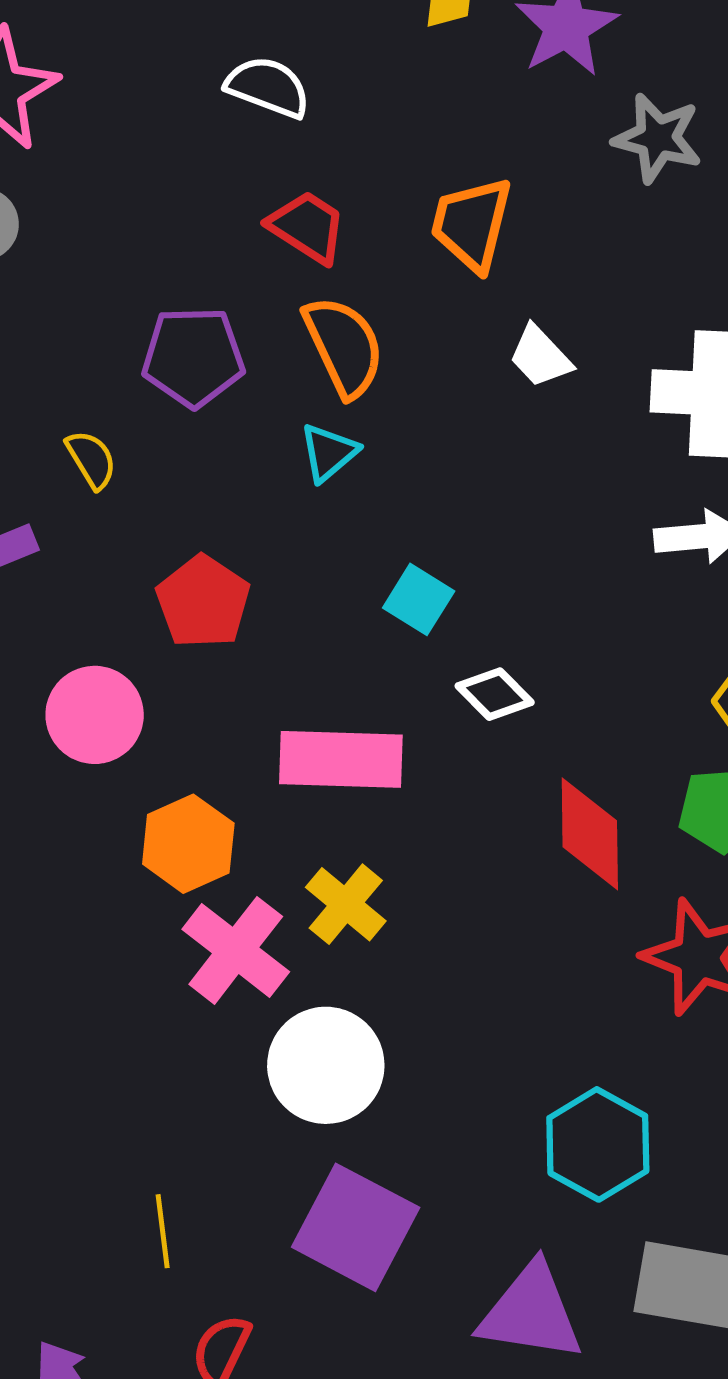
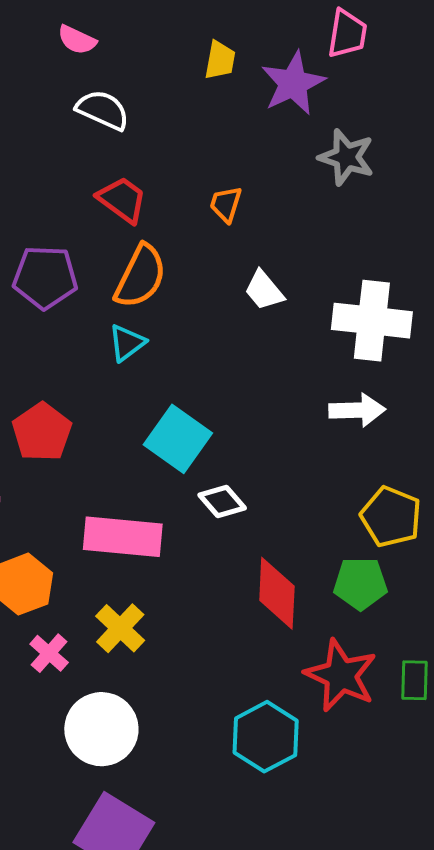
orange trapezoid: (472, 224) -> (226, 204), size x0.6
orange semicircle: (344, 346) -> (140, 276), turned 48
cyan square: (419, 599) -> (178, 439), size x1.5
pink cross: (236, 950) -> (49, 653), size x0.6
cyan hexagon: (598, 1144) -> (266, 737), moved

